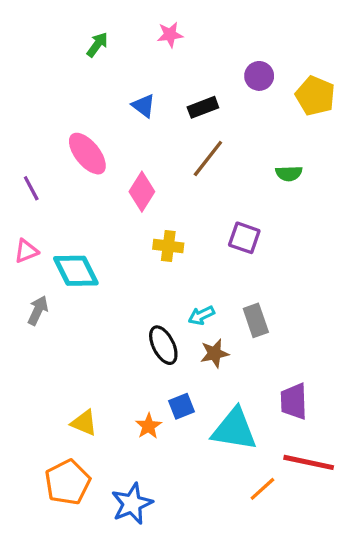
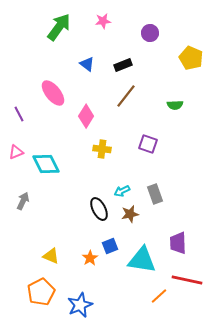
green arrow: (97, 45) -> (59, 27), size x1.8
purple circle: (259, 76) -> (150, 33), moved
gray arrow: (38, 310) -> (23, 201), moved

